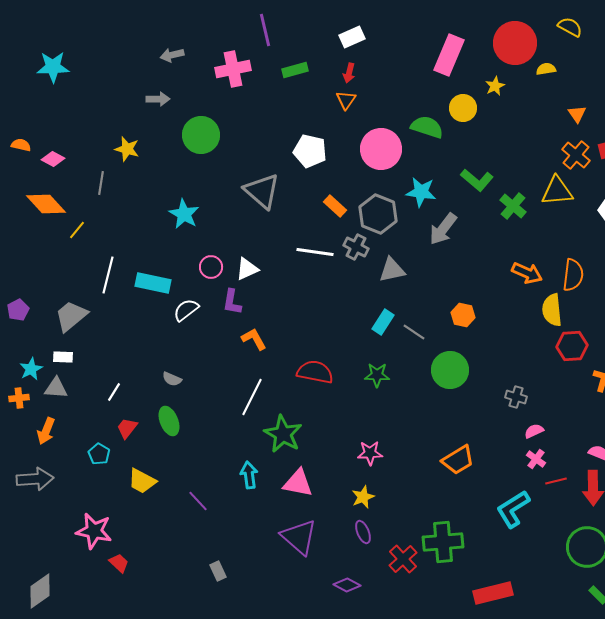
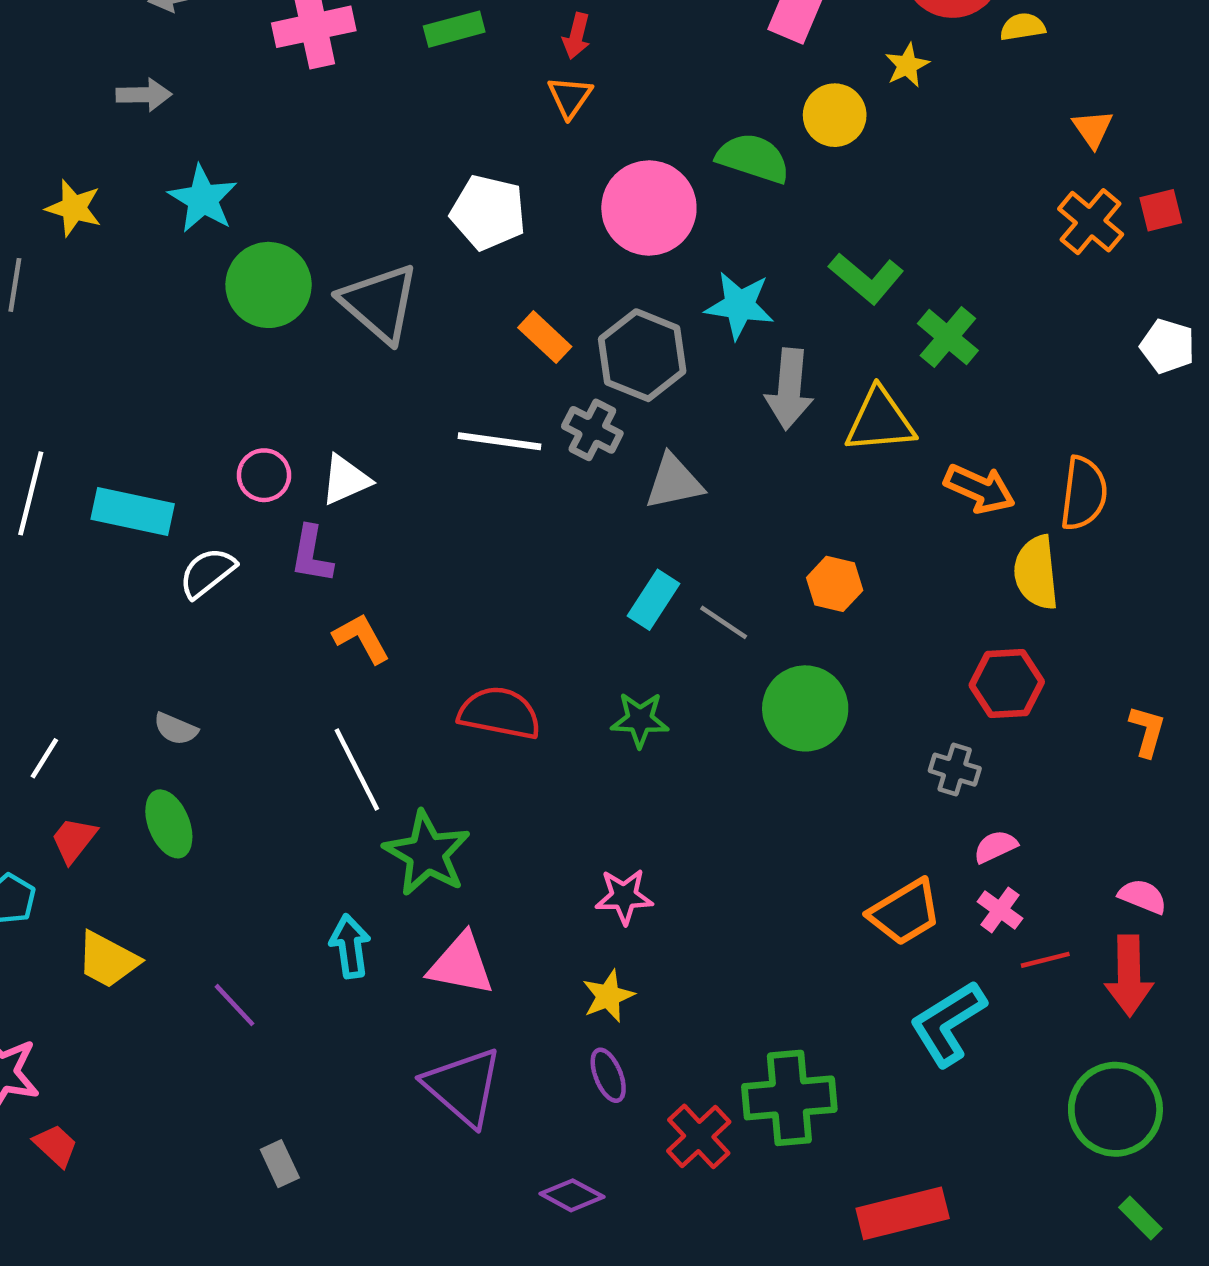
green circle: (201, 135) -> (269, 285), moved
yellow triangle: (557, 191) -> (880, 421), moved
cyan star: (184, 214) -> (203, 199), moved
gray arrow: (443, 229) -> (789, 389), turned -32
red hexagon: (572, 346) -> (1007, 684), moved
white line: (252, 397) -> (357, 770), turned -54
orange trapezoid: (458, 460) -> (905, 912), moved

